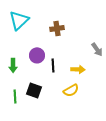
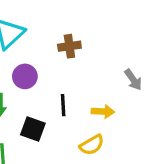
purple circle: (37, 55) -> (25, 76), moved
black square: (34, 90) -> (33, 129), moved

